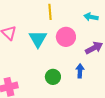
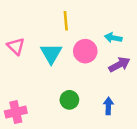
cyan arrow: (91, 17) -> (113, 38), moved
blue arrow: (80, 71) -> (108, 106), moved

